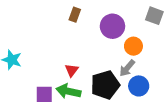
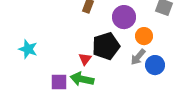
black pentagon: (105, 85) -> (106, 46), moved
blue circle: (139, 86) -> (155, 65), moved

